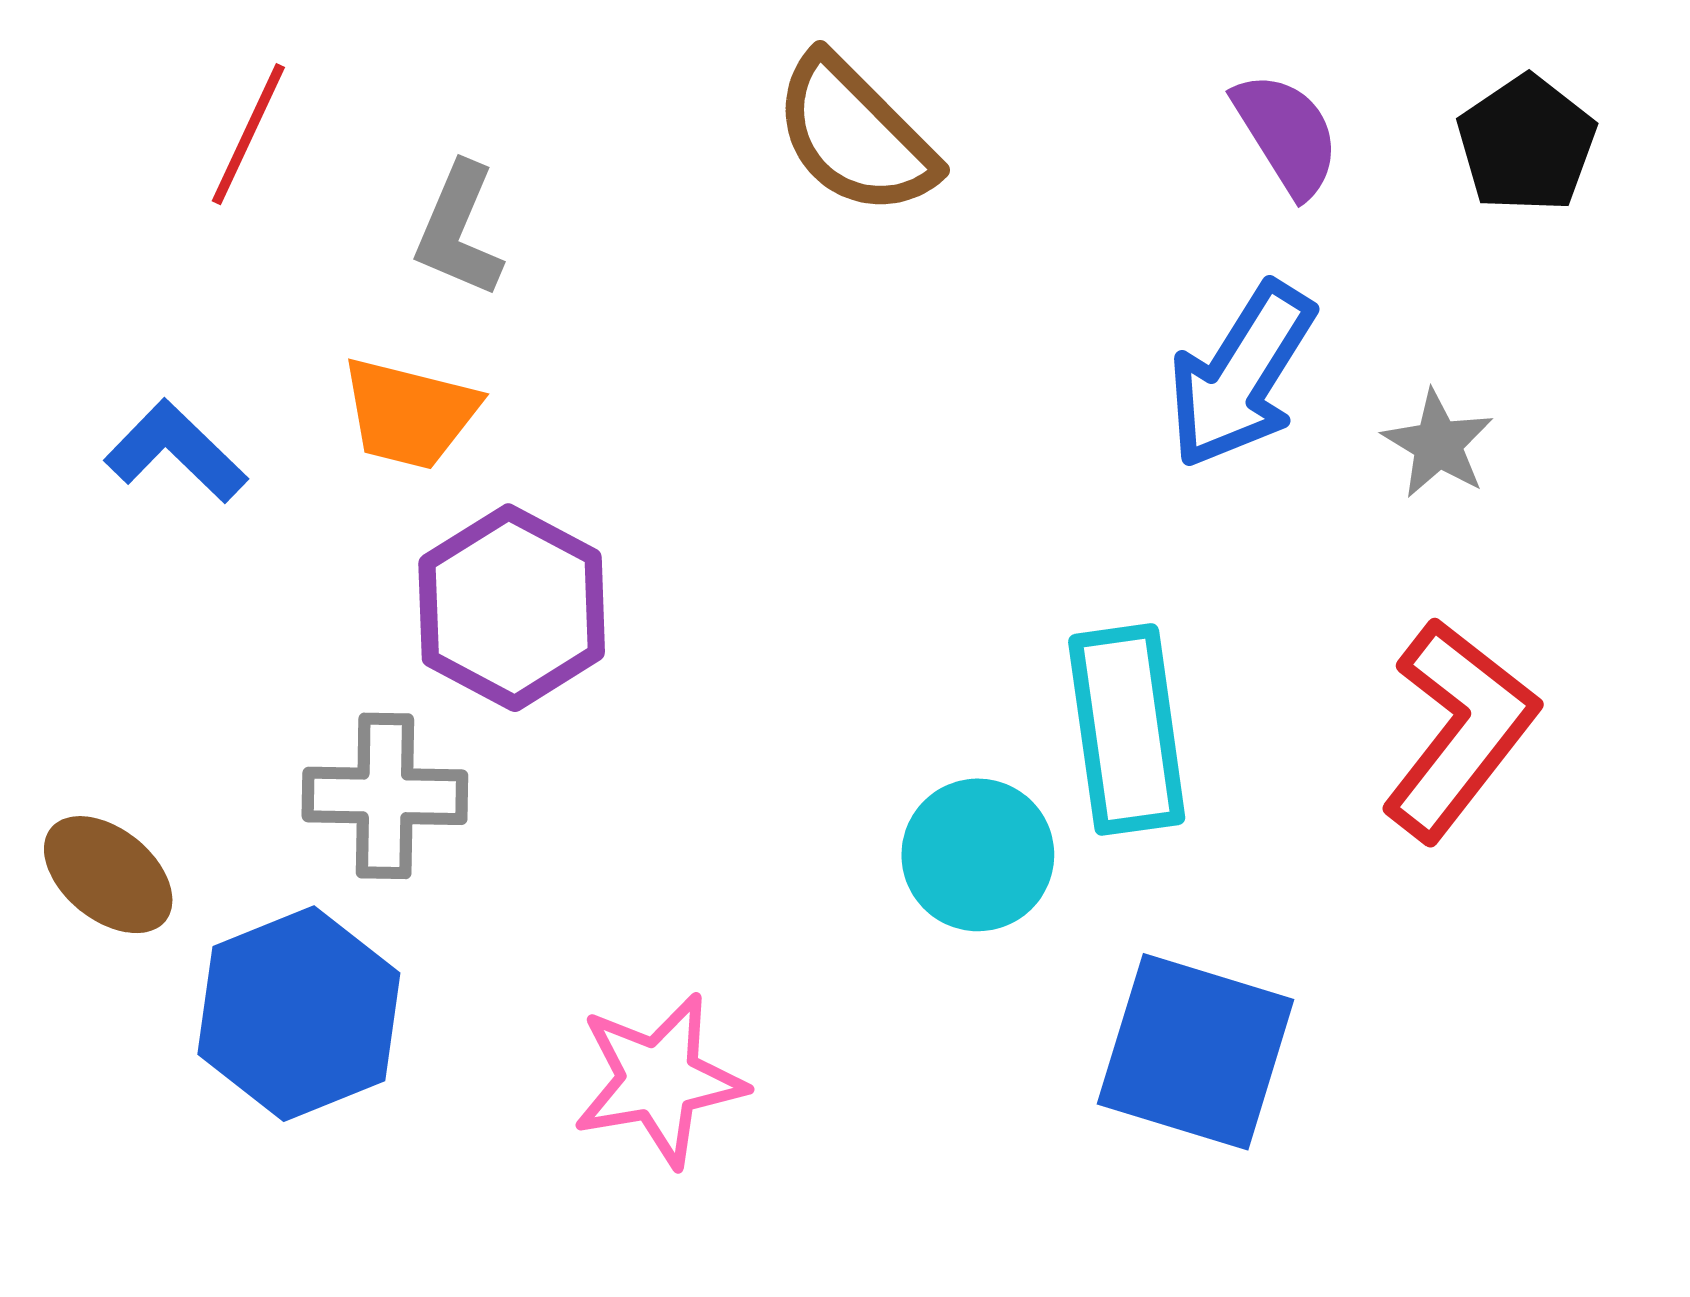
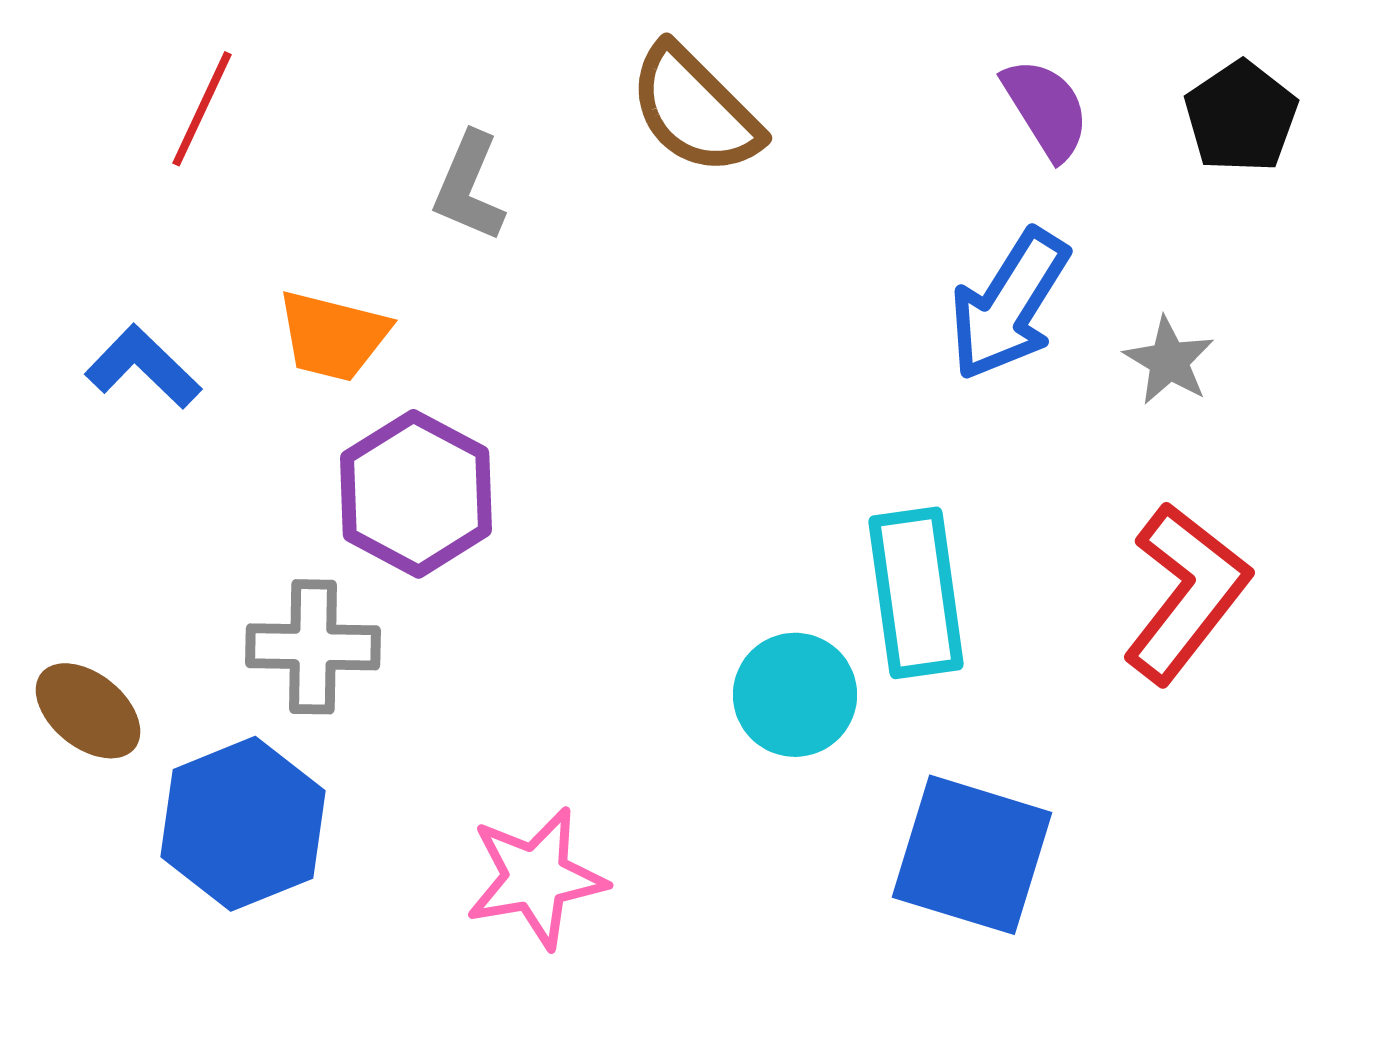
gray L-shape: (459, 230) -> (469, 187), moved

